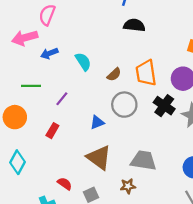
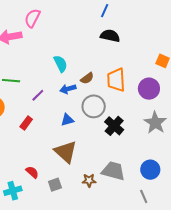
blue arrow: (49, 53) -> (68, 89), moved
black cross: (164, 106) -> (114, 126), moved
gray trapezoid: (143, 160) -> (113, 171), moved

